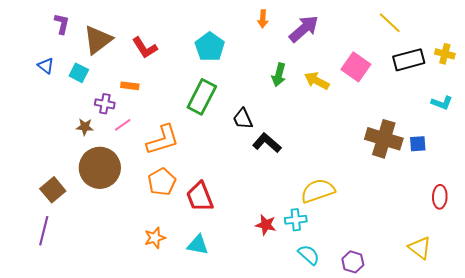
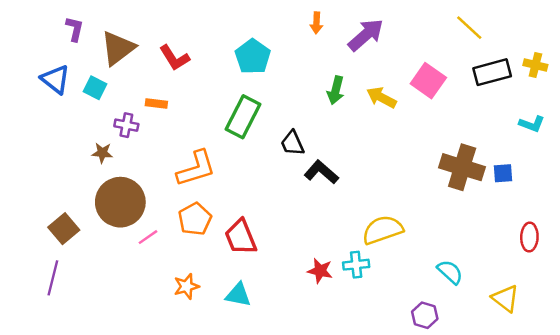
blue triangle: (46, 66) -> (55, 79), size x1.5
pink line: (123, 125) -> (148, 237), moved
cyan semicircle: (309, 255) -> (450, 272), moved

